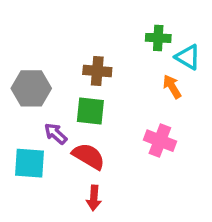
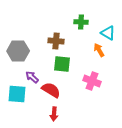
green cross: (158, 38) -> (81, 22), moved
green square: (90, 111) -> (62, 64), moved

